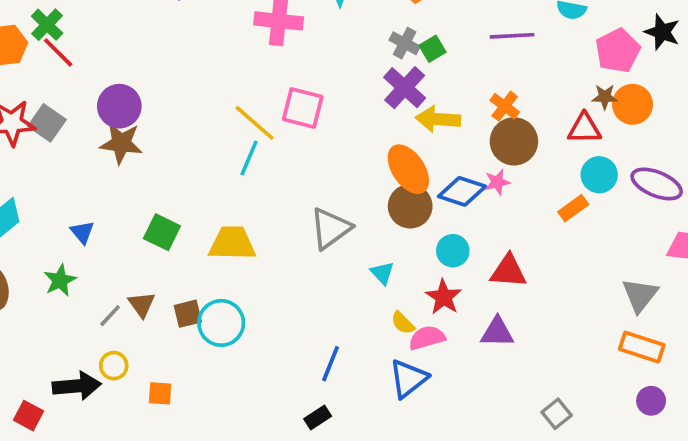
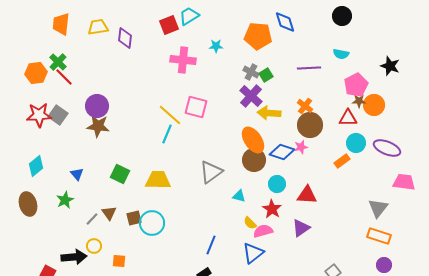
pink pentagon: (618, 51) -> (356, 85), moved
cyan triangle: (382, 273) -> (239, 196), turned -32
purple triangle: (497, 332) -> (301, 228), turned -36

